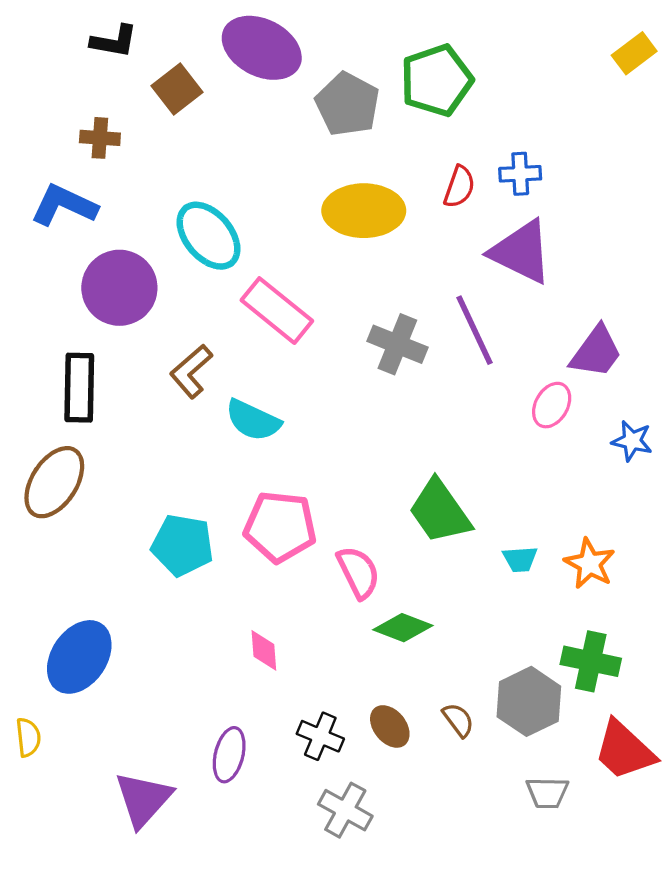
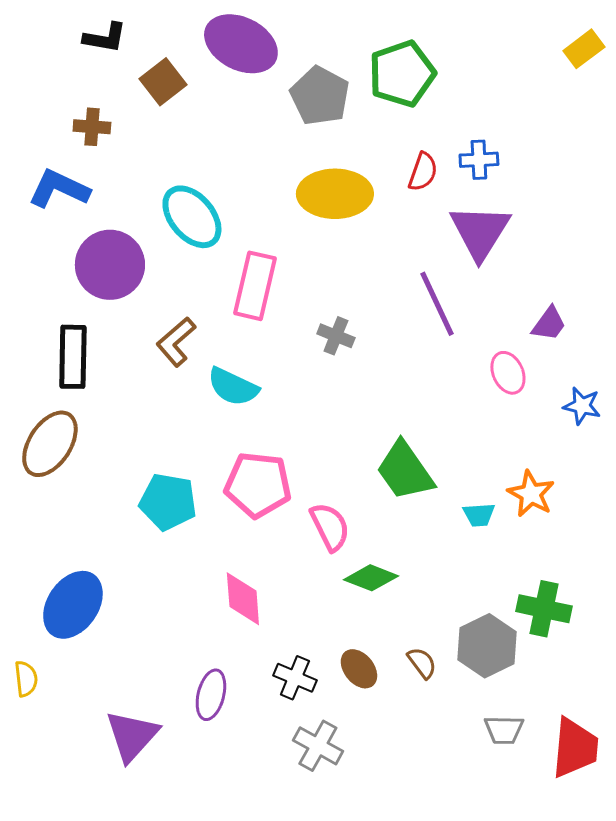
purple triangle: (521, 252) -> (480, 232), turned 36
pink rectangle: (277, 311) -> (255, 286), turned 64
gray cross: (397, 344) -> (336, 336), moved, size x0.7
purple trapezoid: (596, 352) -> (549, 324), size x0.7
pink ellipse: (552, 405) -> (508, 373), turned -54
orange star: (590, 564) -> (531, 494), moved
pink diamond: (264, 650) -> (243, 599), size x1.4
red trapezoid: (624, 750) -> (575, 748), moved, turned -128

